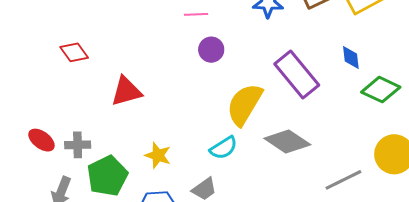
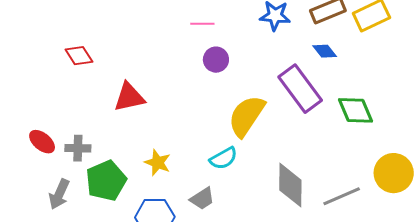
blue diamond: (351, 58) -> (325, 51), moved, turned -35
green diamond: (381, 90) -> (355, 110), moved, turned 39
gray diamond: (287, 142) -> (290, 185), moved, turned 54

